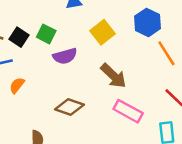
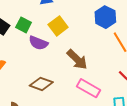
yellow square: (103, 32) -> (58, 26), moved
purple semicircle: (65, 56) -> (38, 43), turned 36

